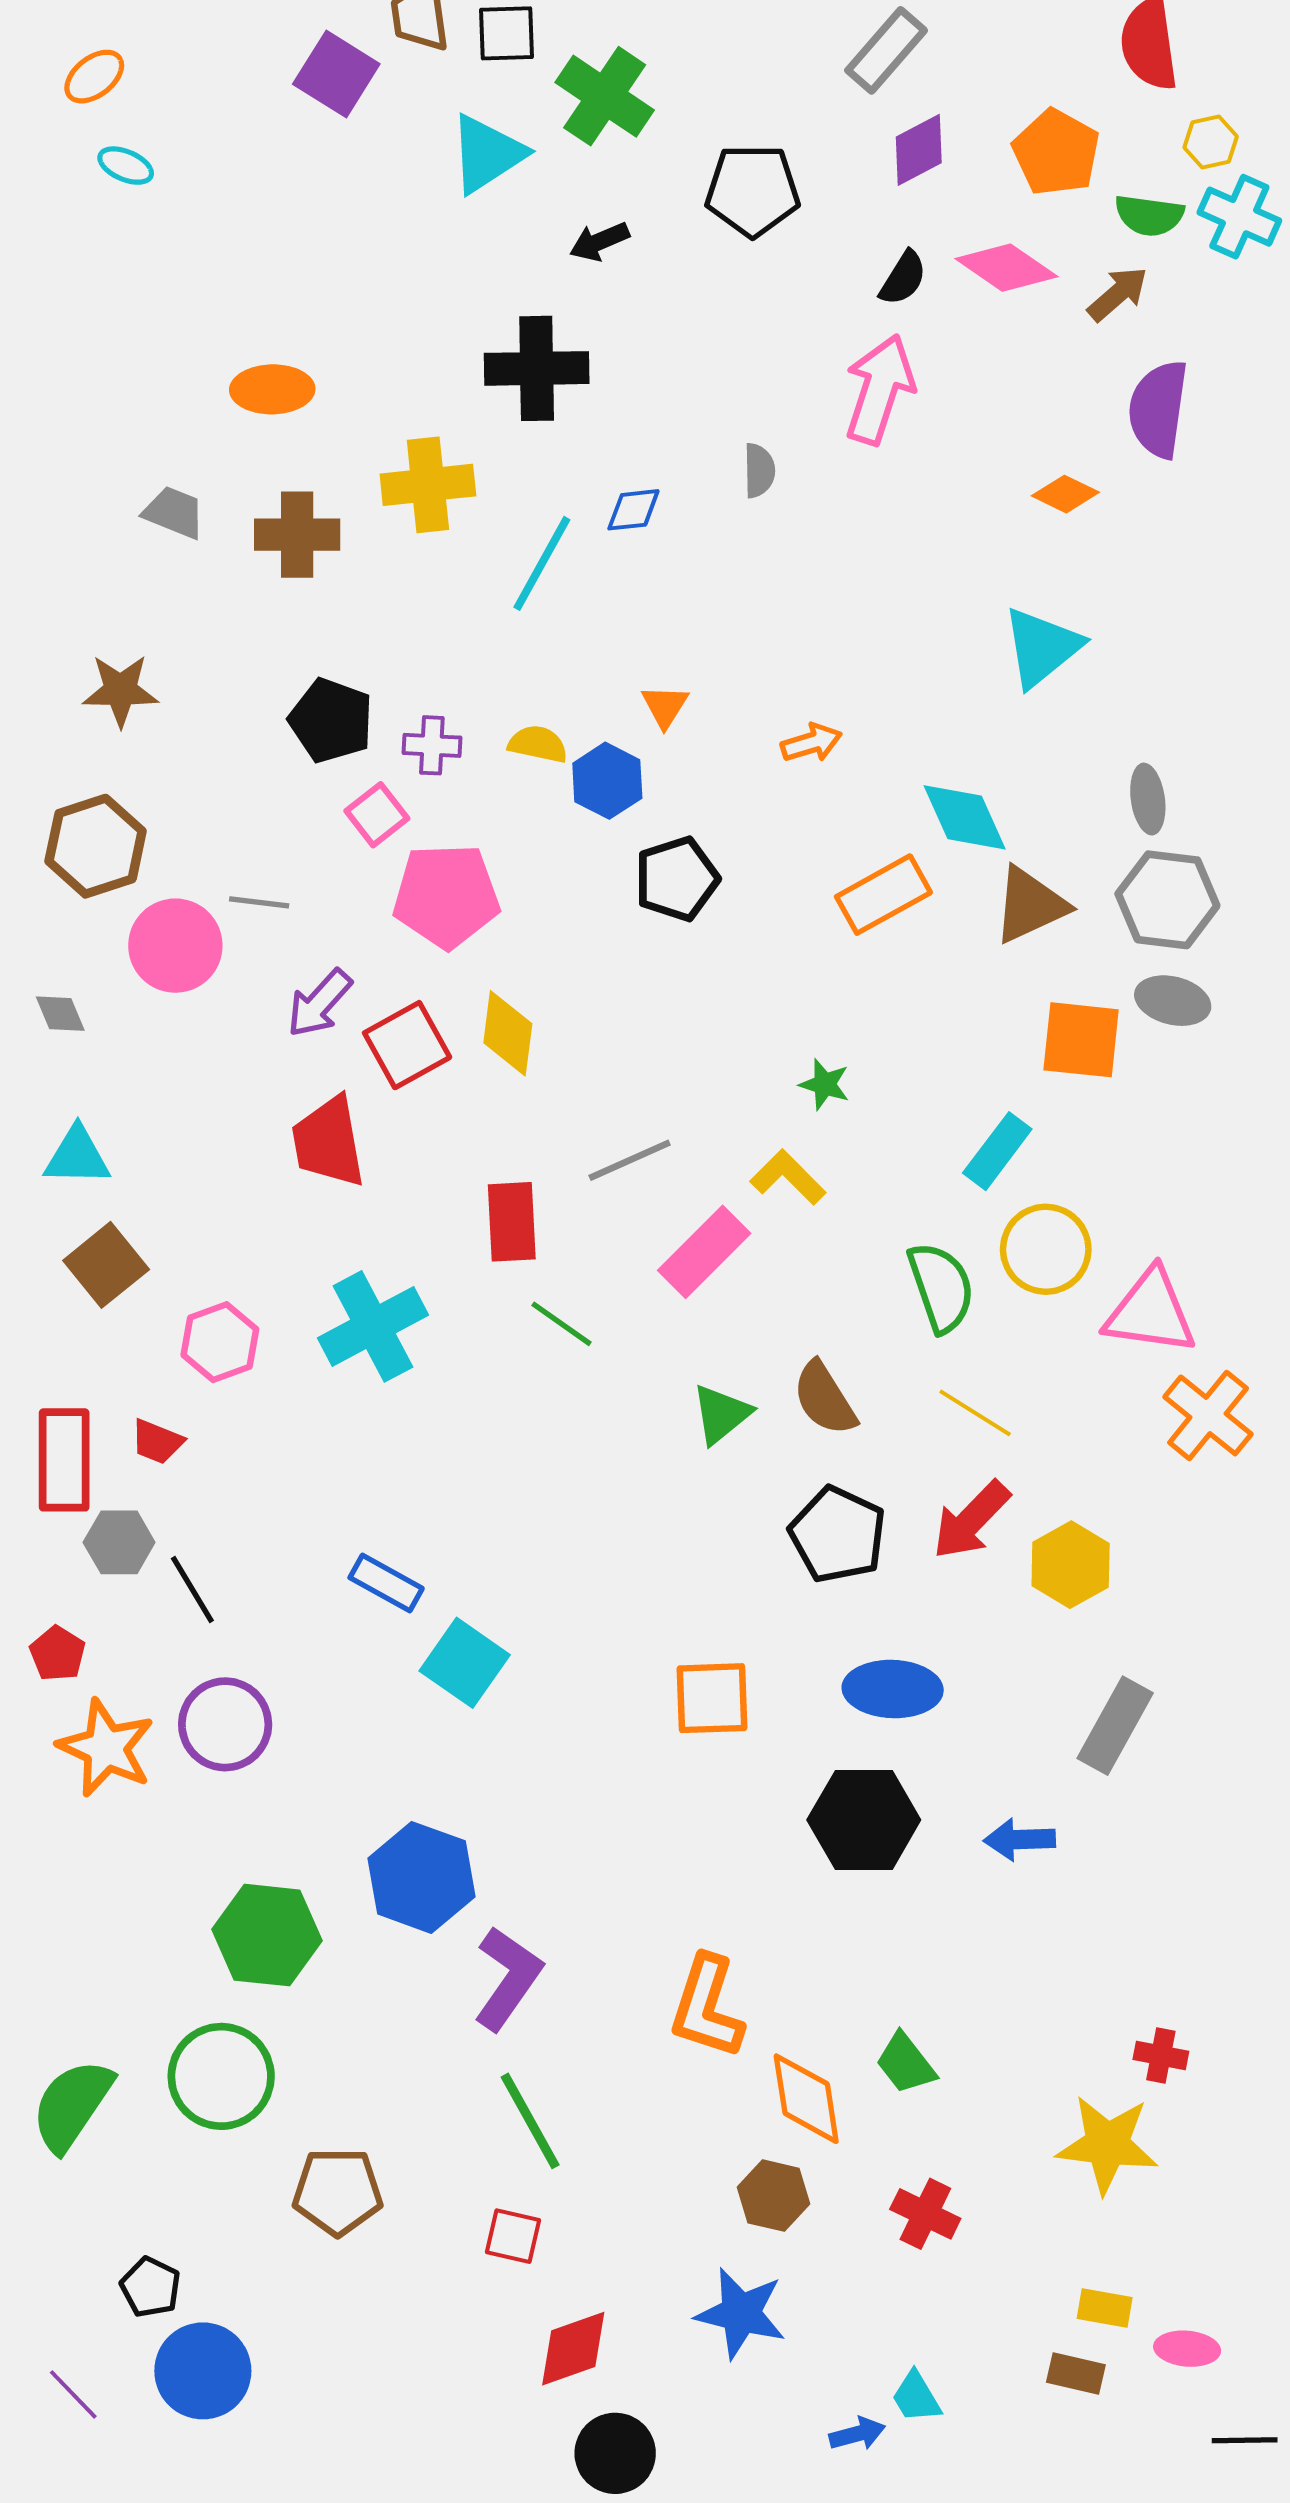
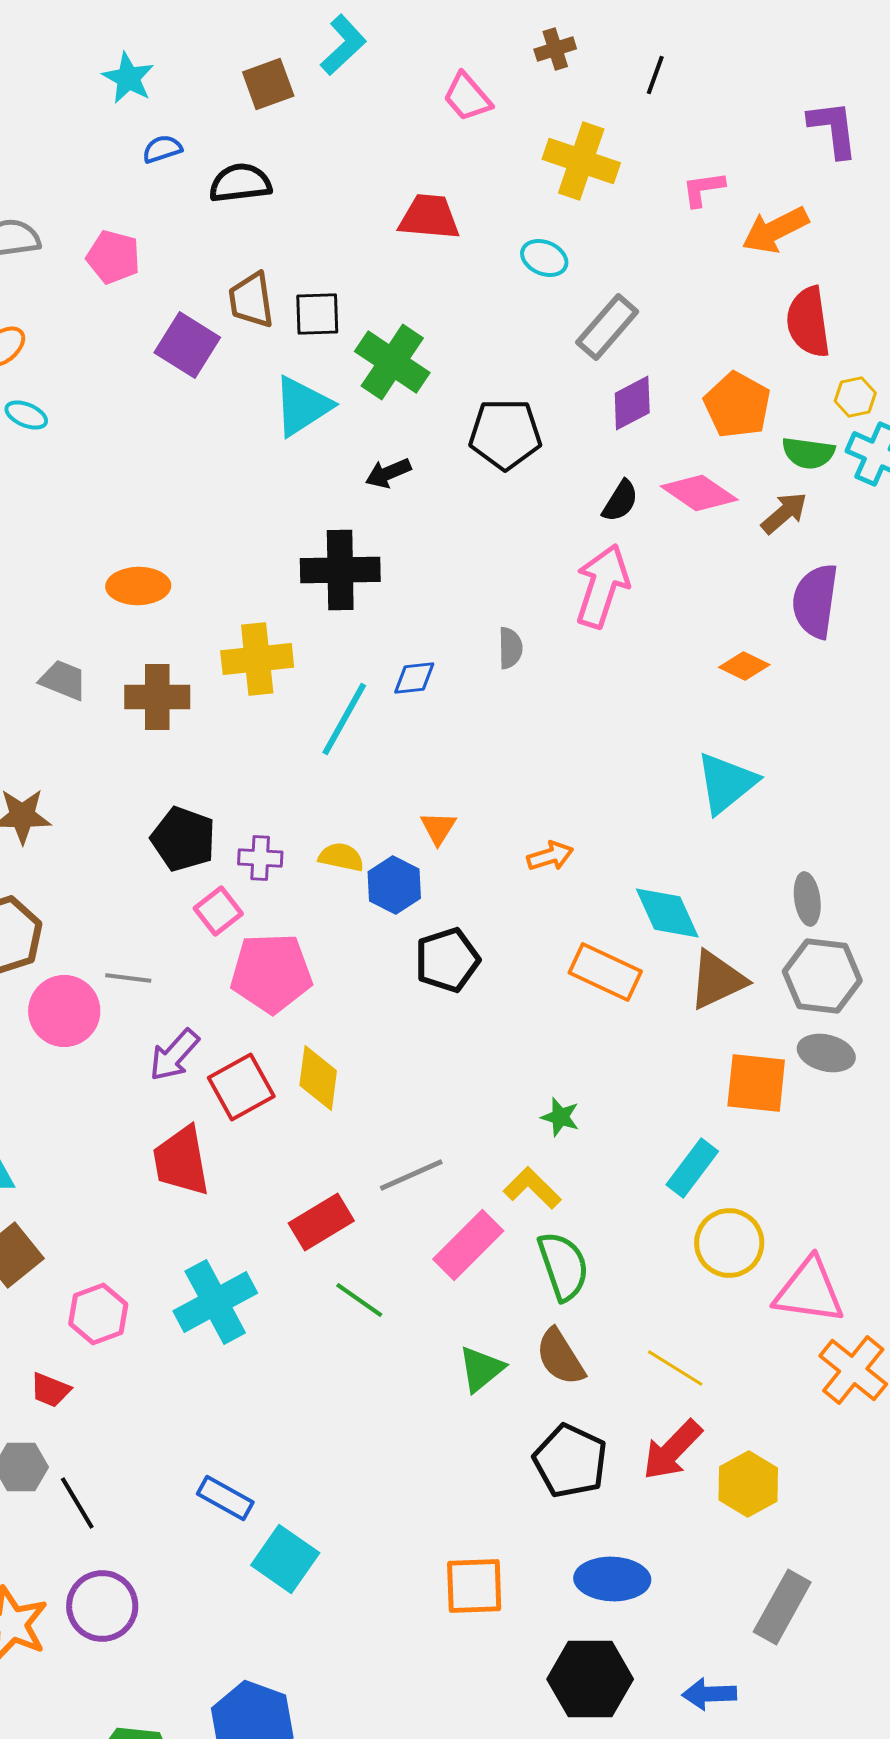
orange rectangle: (883, 895) -> (605, 972), turned 54
red rectangle: (512, 1222) -> (321, 1222), turned 62
green semicircle: (941, 1287) -> (563, 1266), moved

